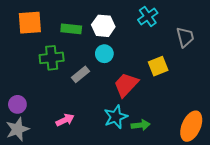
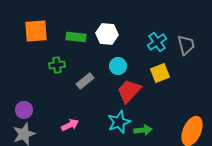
cyan cross: (148, 16) -> (157, 42), moved
cyan circle: (104, 54) -> (118, 66), moved
green cross: (52, 58) -> (57, 65), size x0.7

